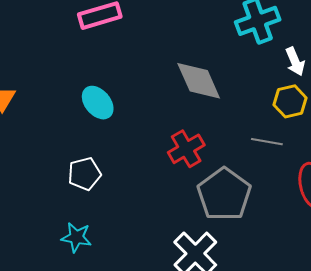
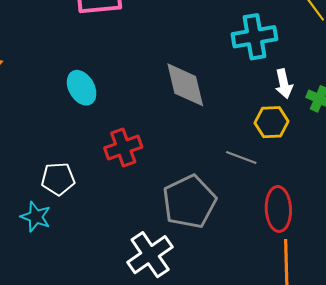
red cross: (186, 149) -> (123, 147), moved
white pentagon: (84, 174) -> (58, 179), moved

